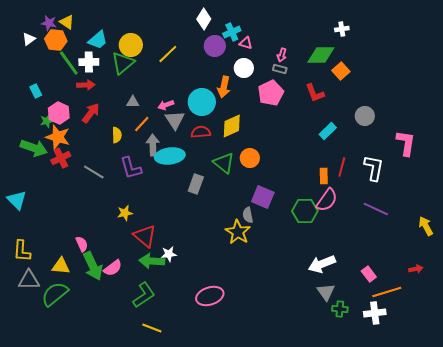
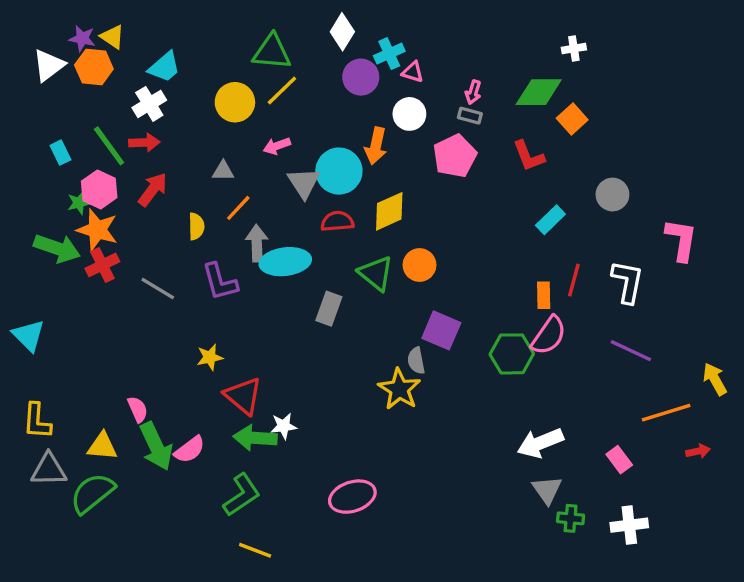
white triangle: (29, 39) -> (49, 65), size x1.5
yellow circle: (131, 45) -> (235, 102), moved
white cross: (89, 62) -> (149, 104), turned -30
green line: (69, 63) -> (109, 146), moved
green triangle: (123, 63) -> (272, 52), moved, turned 45
pink arrow: (166, 105) -> (277, 146), moved
gray triangle: (175, 120) -> (304, 183), moved
orange line: (387, 292) -> (666, 413), moved

